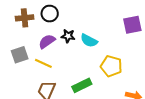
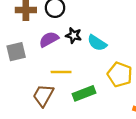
yellow line: (43, 63) -> (61, 72), moved, turned -30

